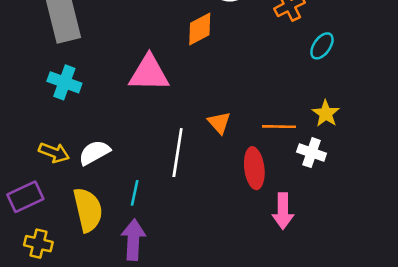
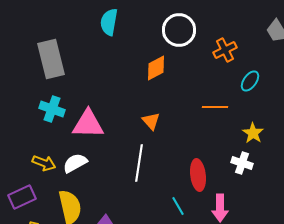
pink triangle: (149, 73) -> (88, 124), moved
orange triangle: (219, 123) -> (151, 121), moved
orange line: (279, 127) -> (215, 107), moved
cyan line: (135, 193) -> (178, 206), moved, turned -42

